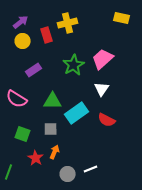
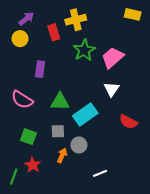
yellow circle: (23, 41) -> (20, 39), moved
green star: (74, 65) -> (84, 50), moved
purple rectangle: (34, 70) -> (40, 69), turned -49
red semicircle: (107, 120) -> (128, 122), moved
red star: (36, 158) -> (33, 165), moved
gray circle: (68, 174) -> (79, 145), moved

